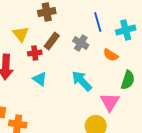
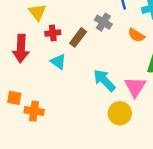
brown rectangle: (52, 41) -> (78, 37), moved
cyan arrow: (82, 81) -> (104, 80), moved

